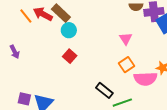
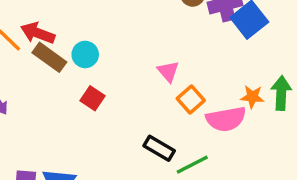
brown rectangle: (61, 13) -> (49, 57), moved
pink triangle: (126, 39) -> (168, 71), moved

